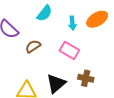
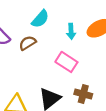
brown semicircle: (33, 46) -> (28, 43), moved

